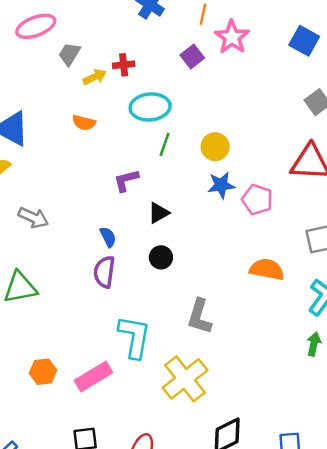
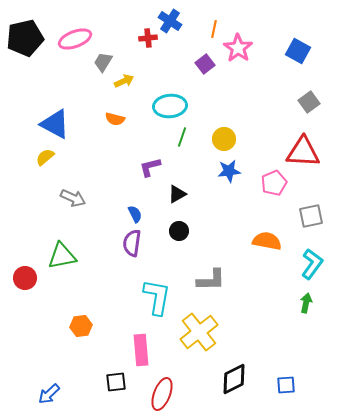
red cross: (124, 65) -> (148, 38), moved
pink pentagon: (257, 200) -> (274, 183), moved, turned 30
gray L-shape: (199, 316) -> (211, 280), turned -108
pink rectangle: (94, 377) -> (141, 350), moved, turned -64

